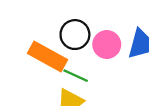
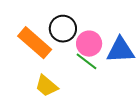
green line: (76, 76) -> (86, 61), moved

